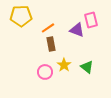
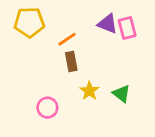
purple triangle: (77, 30) -> (108, 24), moved
pink circle: (45, 72) -> (47, 108), moved

